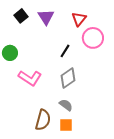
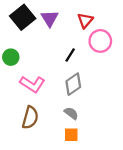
black square: (21, 16) -> (23, 17), size x1.6
brown semicircle: (43, 120) -> (30, 118), moved

